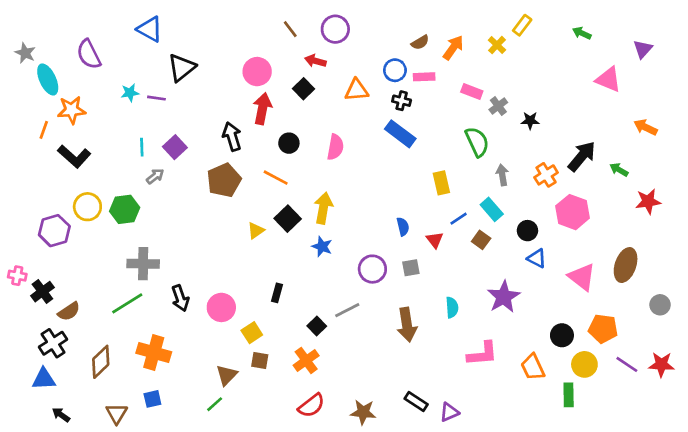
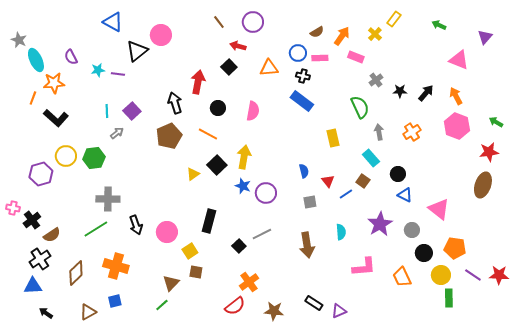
purple semicircle: (89, 54) -> (71, 57), moved, size x0.7
pink circle: (257, 72) -> (161, 35), moved
pink rectangle: (472, 91) -> (356, 57), moved
orange arrow: (645, 127) -> (456, 96), moved, turned 36
black arrow: (582, 156) -> (426, 93), moved, size x0.7
green arrow: (619, 170) -> (496, 122), moved
pink hexagon: (573, 212) -> (457, 126), moved
blue line: (459, 219) -> (346, 194), moved
brown ellipse: (626, 265) -> (483, 185), moved
purple circle: (372, 269) -> (266, 193), moved
black rectangle: (277, 293) -> (209, 221), size x1.6
gray circle: (660, 305) -> (412, 230), moved
orange cross: (306, 360) -> (249, 282), moved
green rectangle: (569, 395) -> (449, 298), moved
brown triangle: (117, 413) -> (88, 312), turned 30

